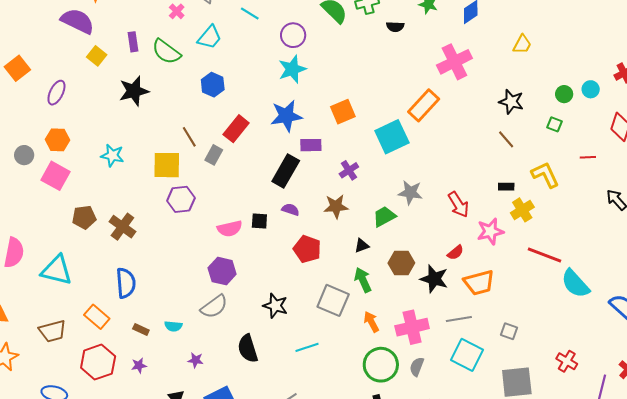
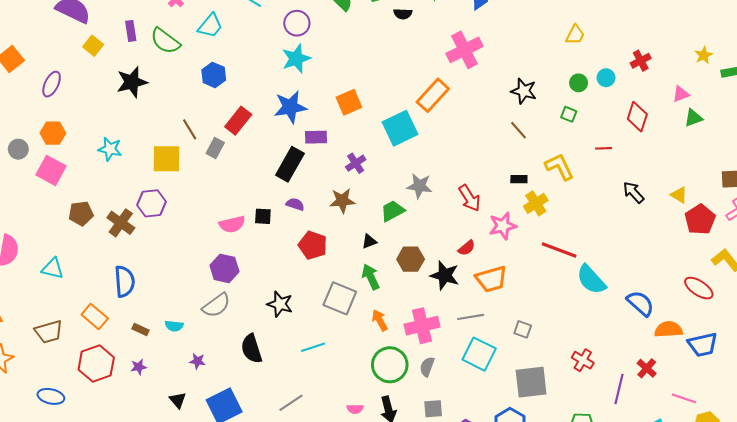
yellow trapezoid: (522, 44) -> (575, 35), moved
purple hexagon: (181, 199) -> (151, 203), moved
cyan triangle: (57, 270) -> (53, 268), size x0.7

